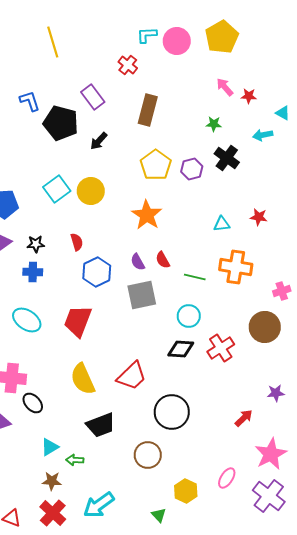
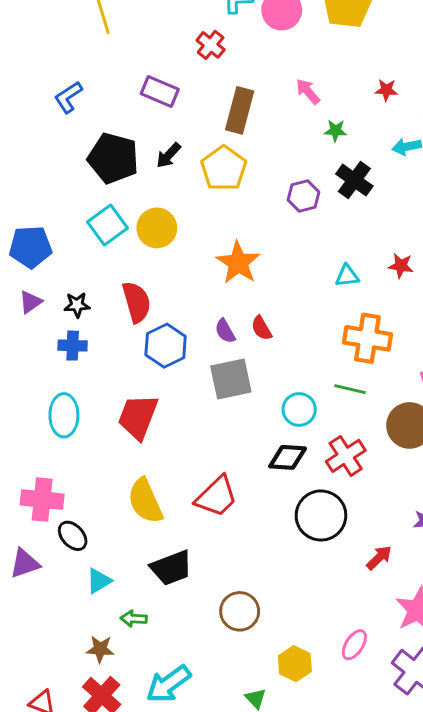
pink arrow: (225, 87) -> (308, 91), moved
purple rectangle: (93, 97) -> (160, 91), turned -30
blue L-shape: (30, 101) -> (68, 97), turned -105
black pentagon: (61, 123) -> (113, 158), moved
yellow pentagon: (156, 165) -> (224, 168), moved
red semicircle: (77, 242) -> (137, 302), size x1.6
green line: (195, 277) -> (350, 389), moved
cyan ellipse: (27, 320) -> (64, 415), turned 56
black circle: (172, 412) -> (321, 515), moved
cyan triangle: (50, 447) -> (99, 581), moved

